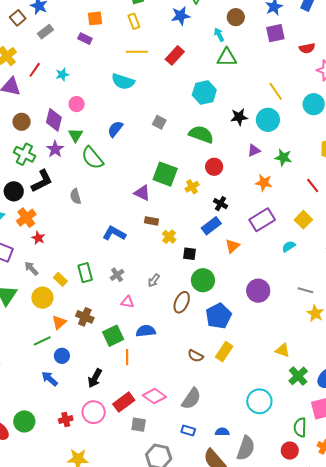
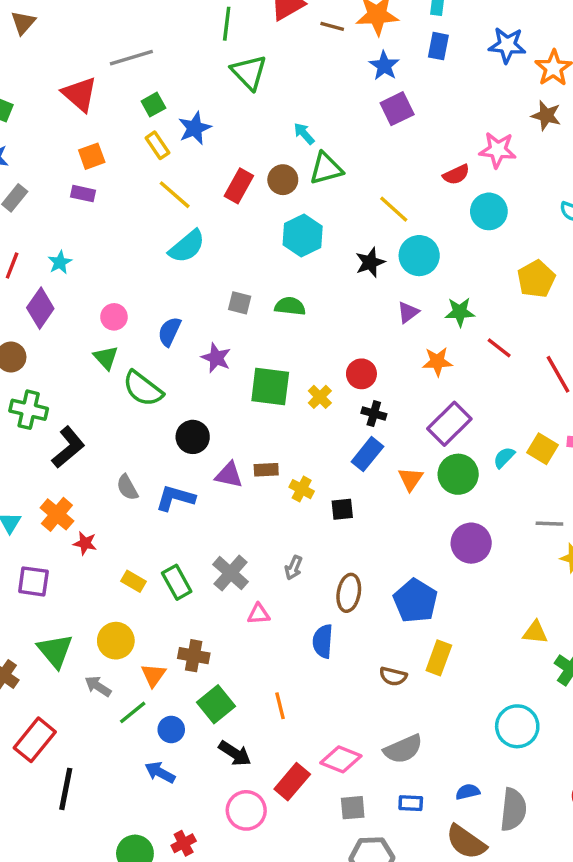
blue star: (181, 16) -> (195, 128), moved
brown circle: (236, 17) -> (283, 180), moved
red semicircle: (307, 48) -> (456, 175), moved
yellow line: (137, 52) -> (175, 195), turned 55
cyan semicircle: (123, 81) -> (187, 246), moved, turned -45
yellow line: (276, 91) -> (394, 209), moved
pink circle: (77, 104) -> (114, 317), moved
purple diamond: (54, 120) -> (40, 308), moved, turned 35
green semicircle: (201, 134) -> (290, 306), moved, size x0.7
purple star: (55, 149) -> (216, 358), moved
red circle: (214, 167) -> (361, 374), moved
red line: (313, 185) -> (499, 348), moved
black circle: (14, 191) -> (193, 437), moved
purple triangle: (142, 193) -> (229, 475), moved
gray semicircle: (76, 196) -> (127, 487), moved
yellow square: (303, 220) -> (542, 449), moved
blue L-shape: (114, 233) -> (175, 498), moved
gray arrow: (31, 268) -> (98, 686), moved
gray cross: (117, 275) -> (231, 573), size x1.5
yellow rectangle: (60, 279) -> (133, 581), moved
green circle: (203, 280) -> (458, 474), moved
blue semicircle: (146, 331) -> (323, 641), moved, turned -66
green square: (113, 336) -> (216, 704), moved
black arrow: (95, 378) -> (235, 753), turned -72
gray semicircle: (191, 399) -> (403, 749), turned 45
red cross: (66, 419) -> (184, 843), moved
gray square: (139, 425) -> (353, 808), moved

